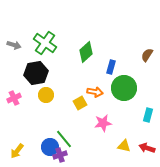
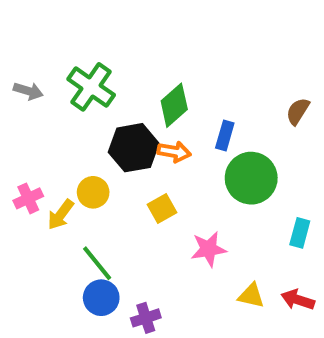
black hexagon: (36, 73) -> (134, 148), moved
orange arrow: (95, 92) -> (174, 152), moved
green line: (64, 139) -> (97, 263), moved
yellow arrow: (17, 151) -> (61, 215), moved
purple cross: (60, 155) -> (146, 318), moved

